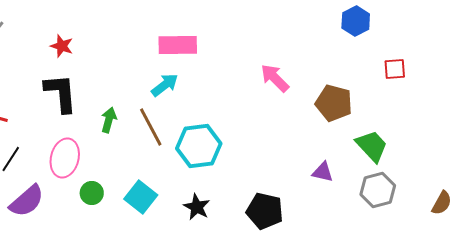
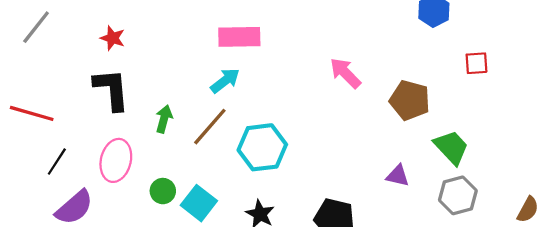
brown line: (151, 127) -> (210, 127), turned 69
green circle: (92, 193) -> (163, 191), moved

